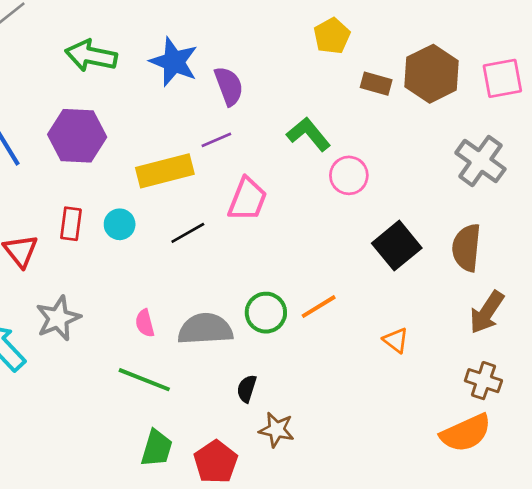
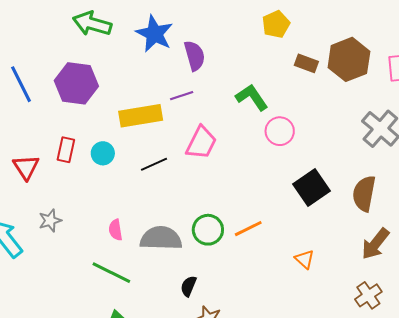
gray star: (58, 318) -> (50, 221), size x0.7
brown cross: (483, 381) -> (368, 295), turned 32

